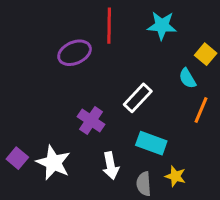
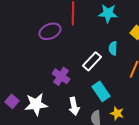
cyan semicircle: (187, 78) -> (113, 48), moved, turned 32
cyan rectangle: (151, 143) -> (101, 91), turned 36
white star: (53, 163) -> (36, 104), turned -30

